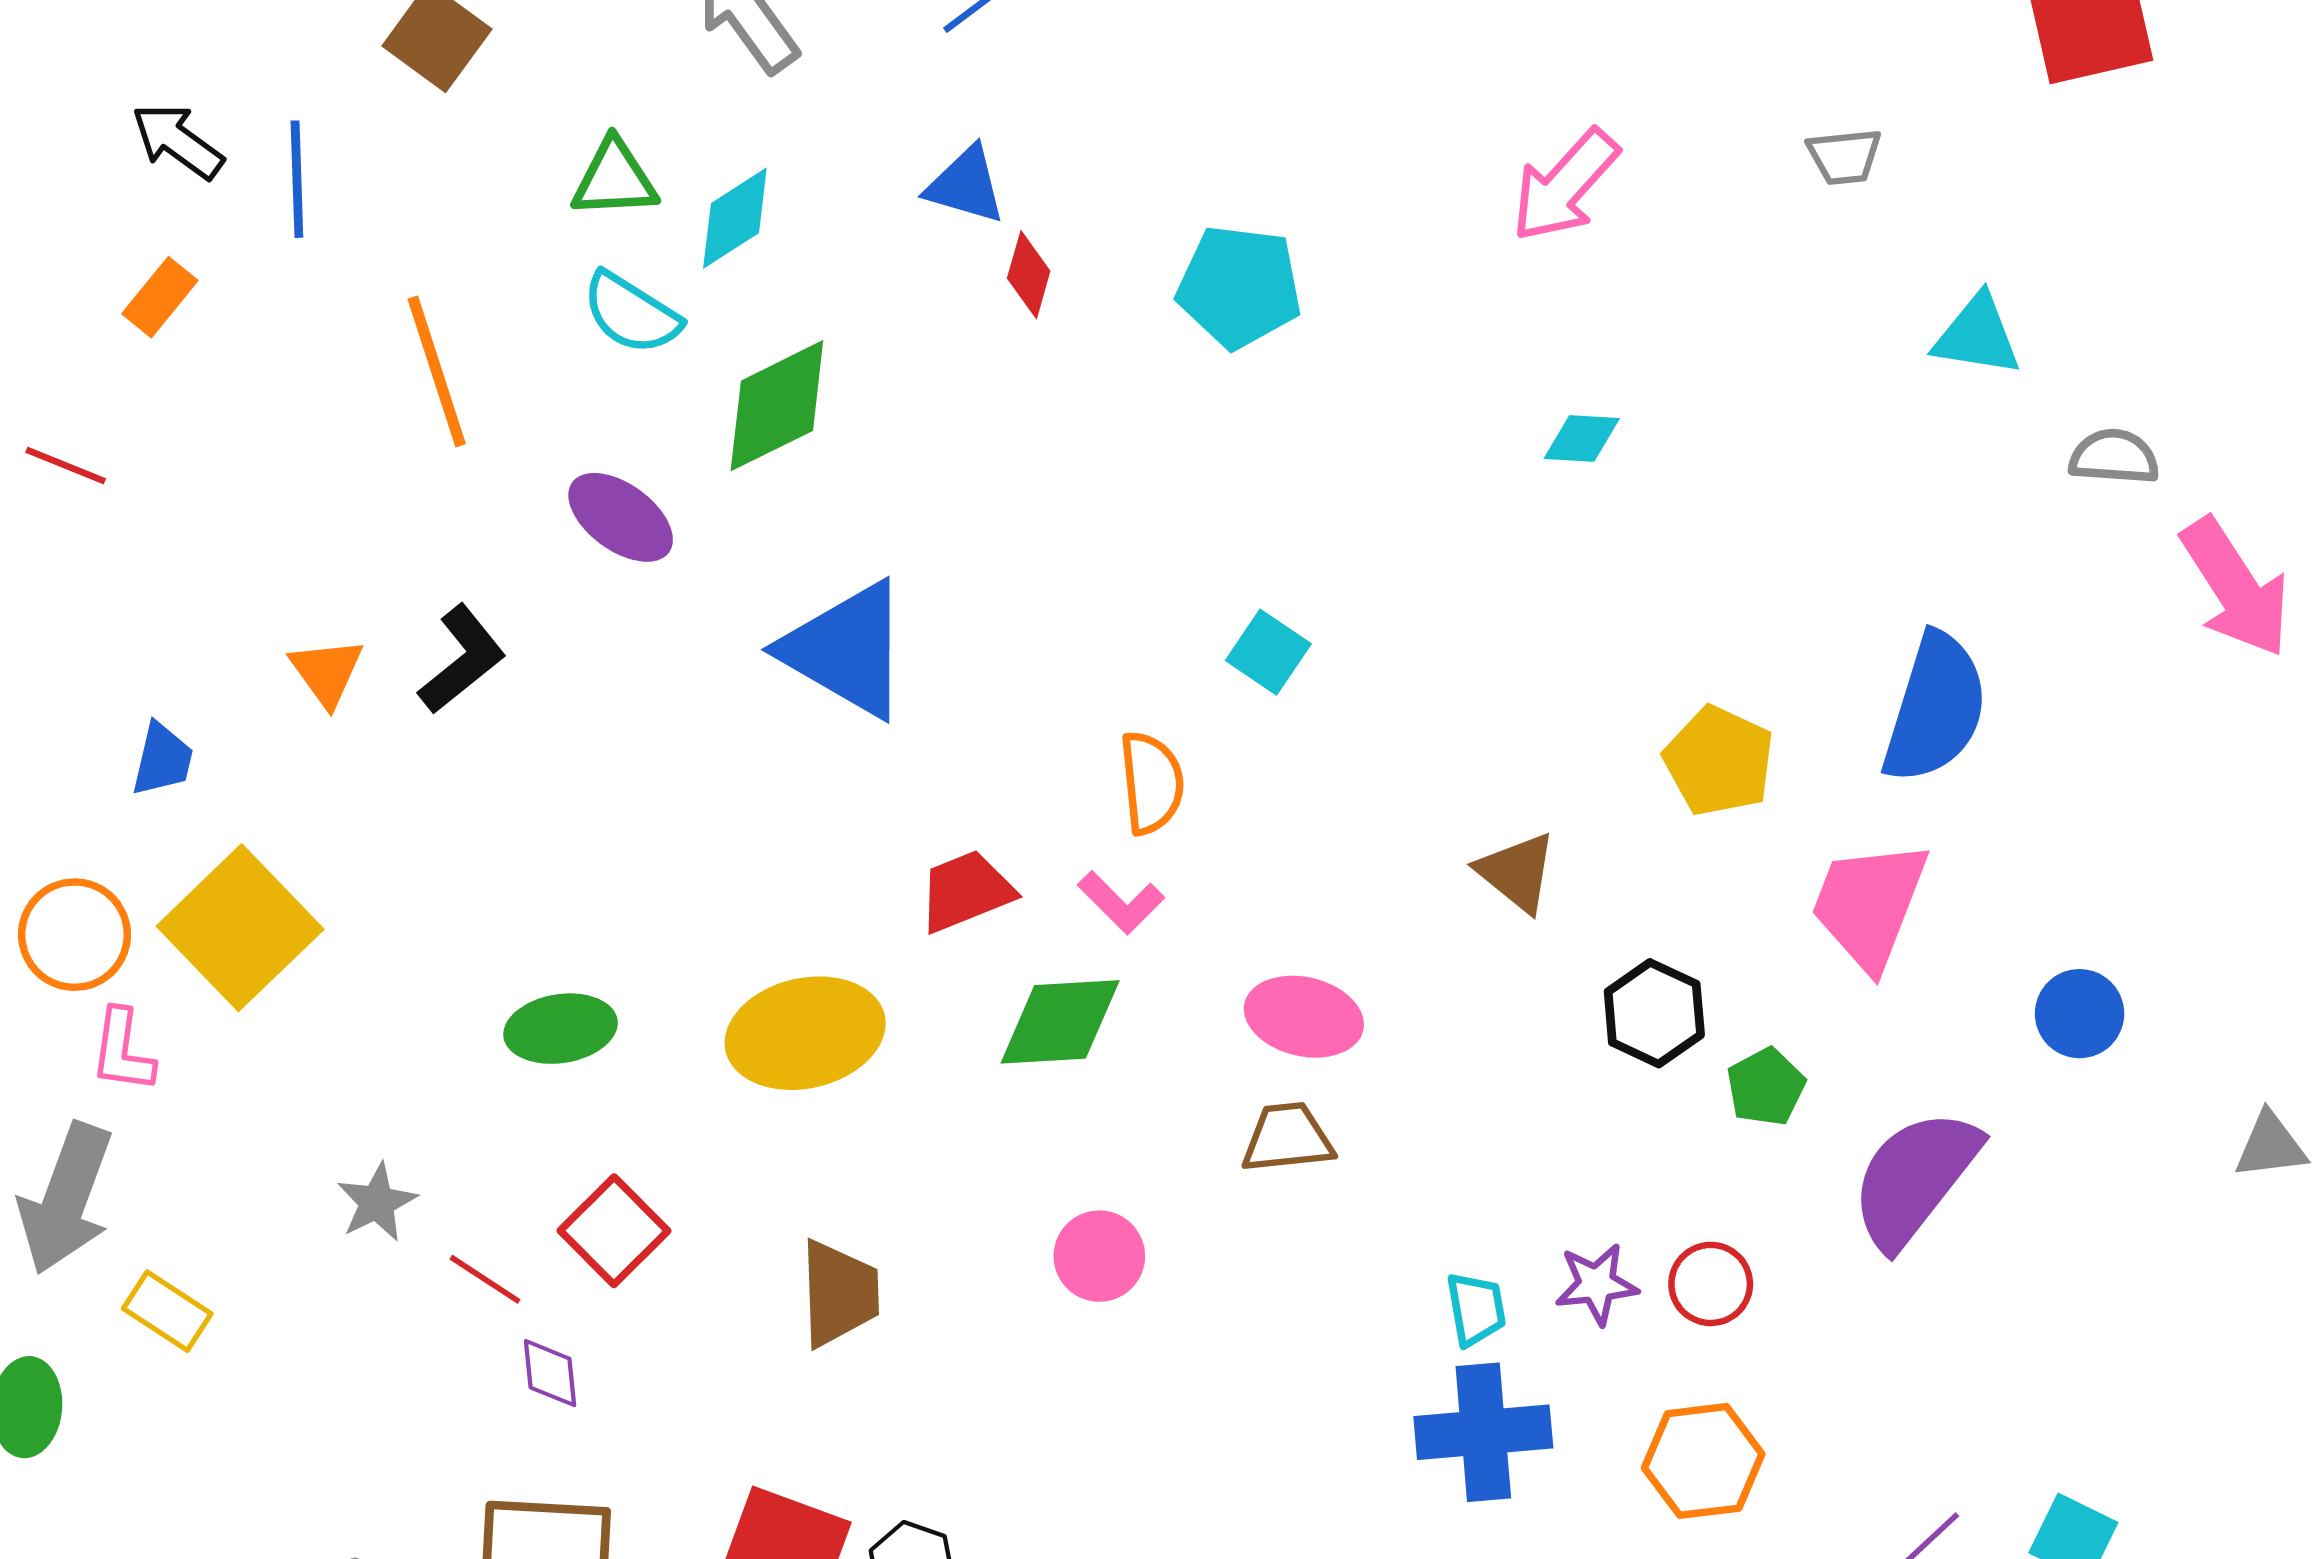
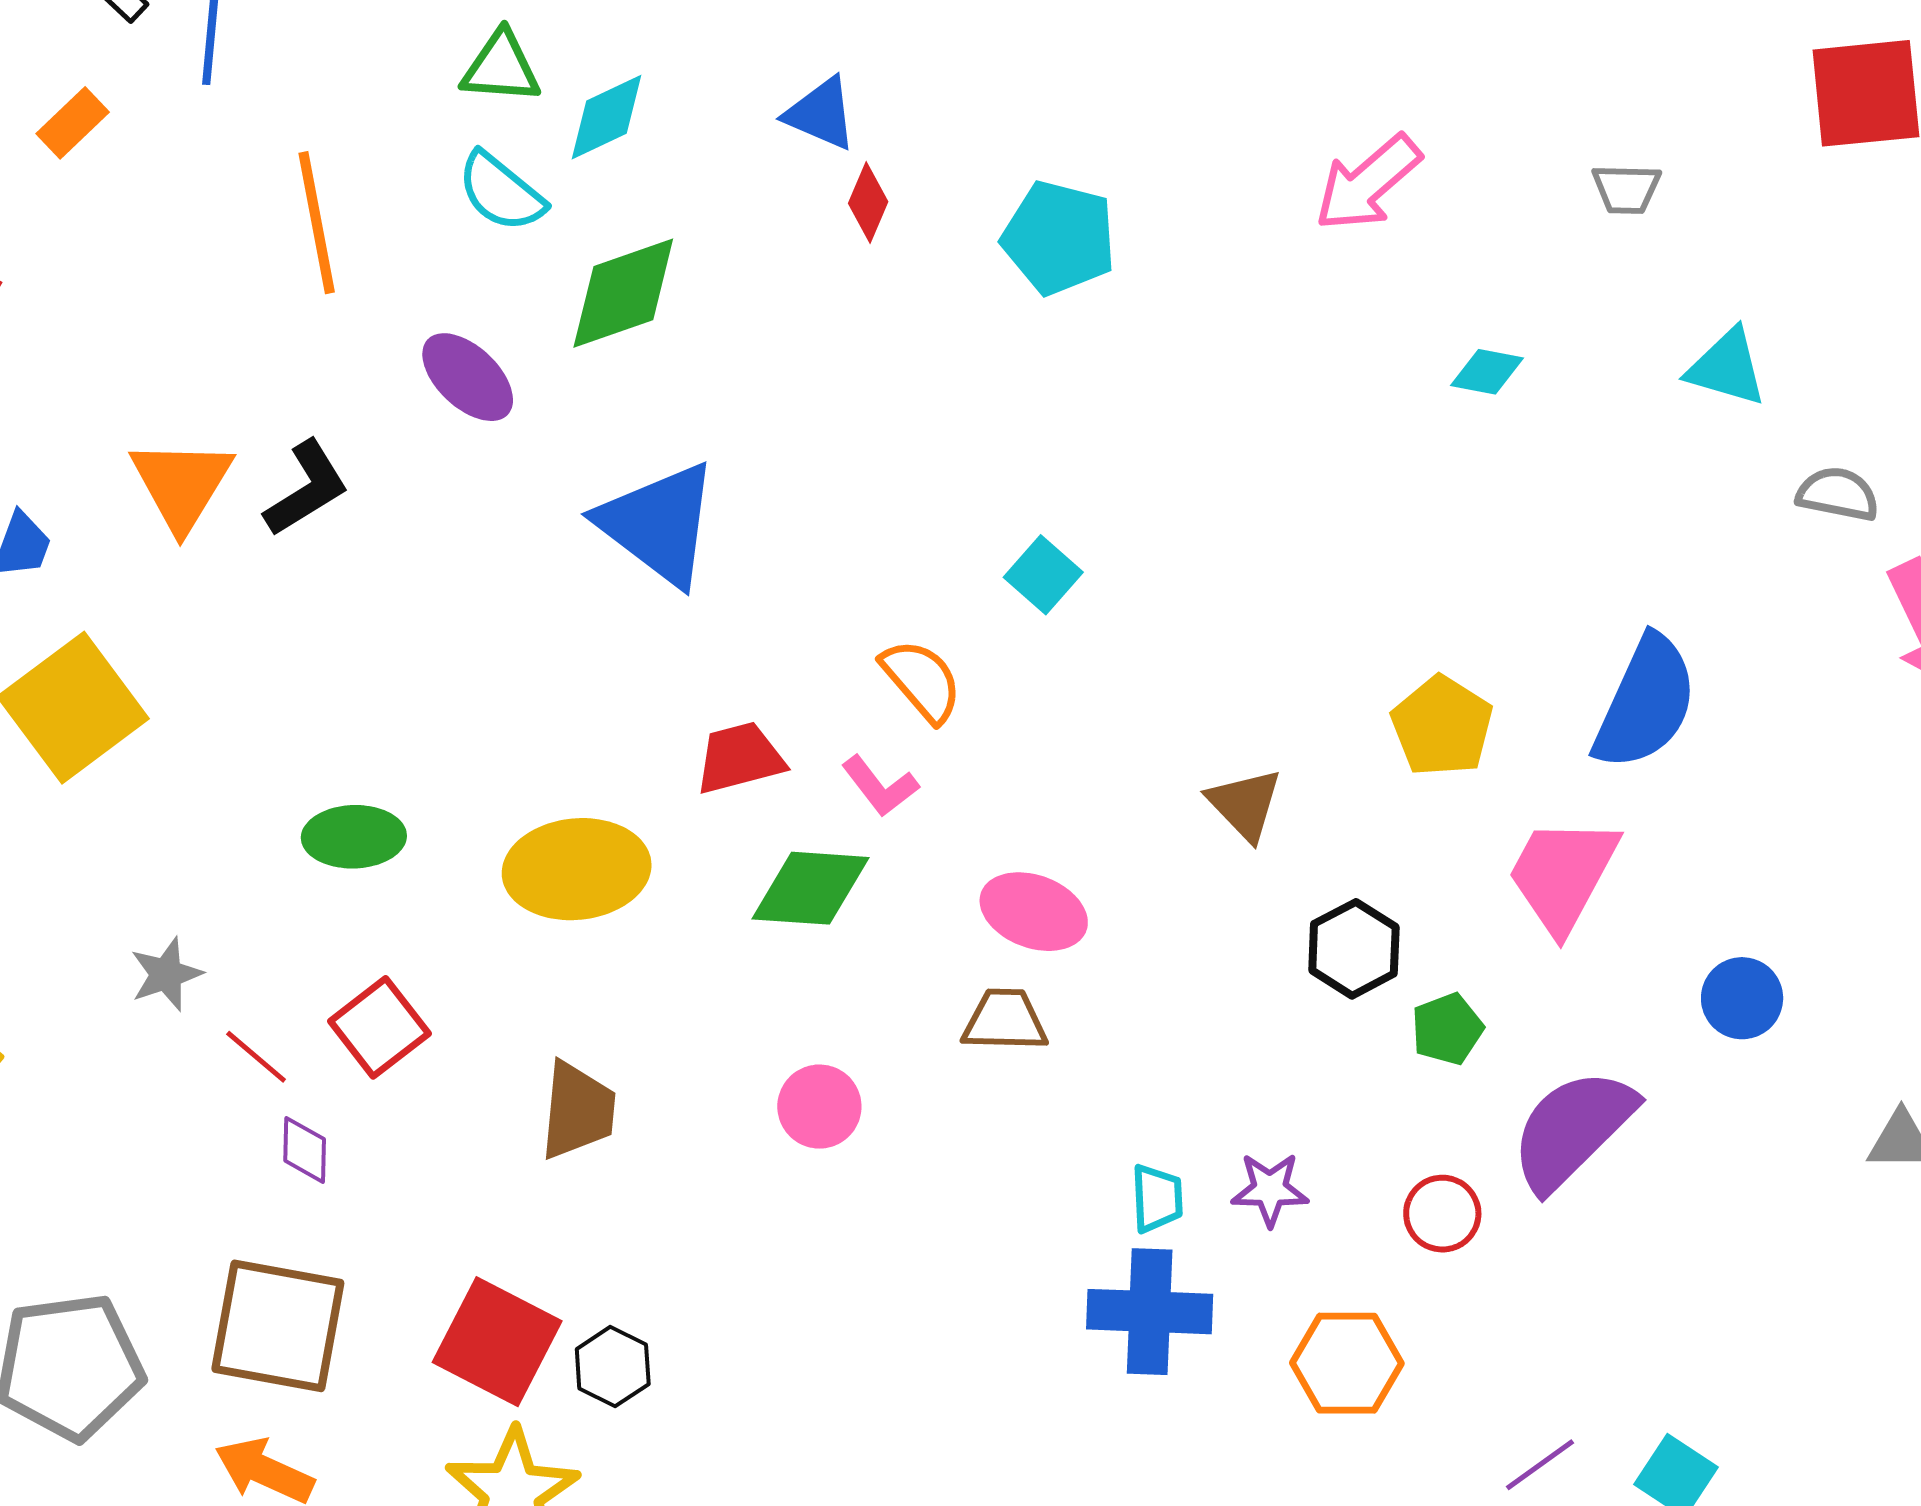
cyan diamond: (1582, 438) -> (1487, 372), moved
orange triangle: (327, 672) -> (182, 484), size x1.5
orange semicircle: (1151, 783) -> (922, 680), turned -42
red circle: (1711, 1284) -> (1442, 1214), moved

